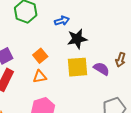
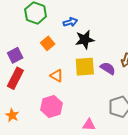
orange square: (40, 56) -> (48, 43), moved
orange triangle: (40, 77) -> (57, 76), moved, turned 40

